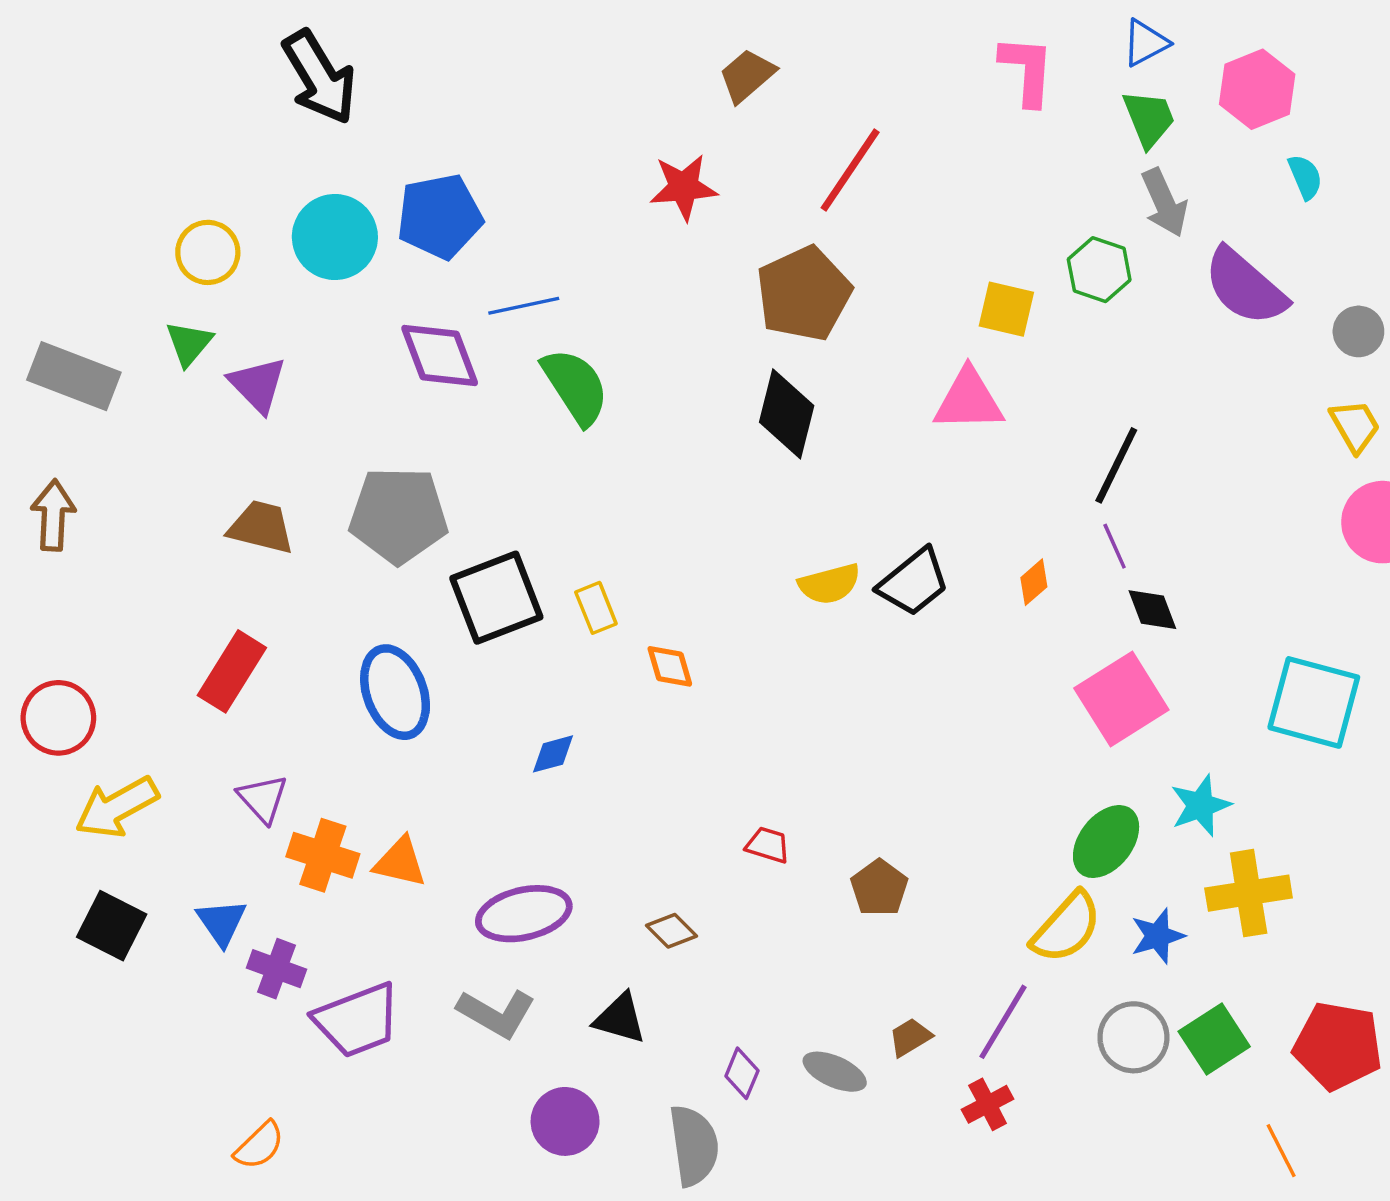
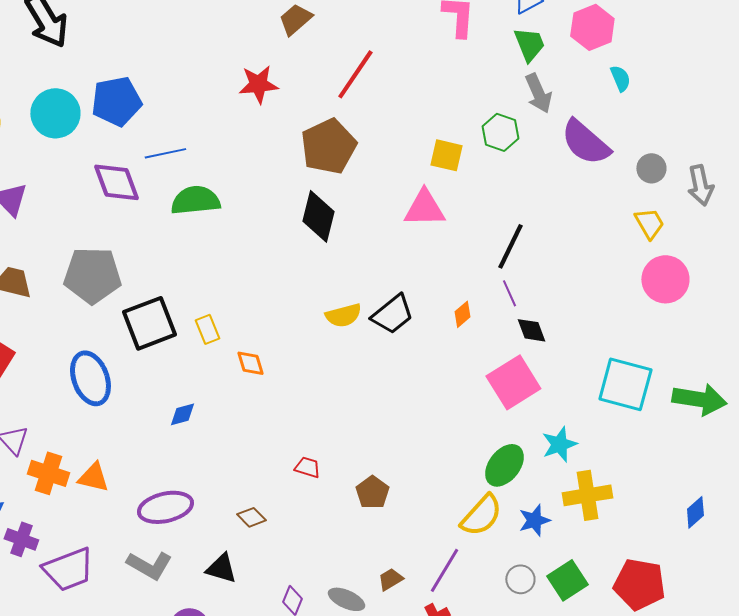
green semicircle: (575, 386) -> (195, 200), turned -63
gray circle: (1133, 1037) -> (520, 579), size x0.7

